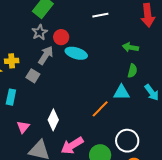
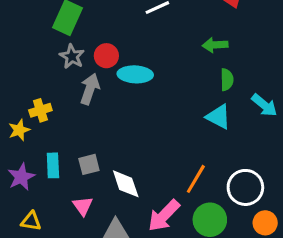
gray square: (33, 76) -> (89, 164), moved, turned -32
cyan triangle: (121, 92) -> (219, 117), turned 42
orange line: (100, 109) -> (196, 179), moved
white diamond: (53, 120) -> (126, 184), turned -30

